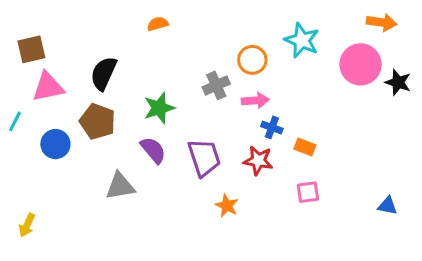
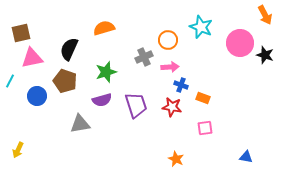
orange arrow: (382, 22) -> (265, 15), moved, turned 54
orange semicircle: (158, 24) -> (104, 28), moved, size x1.5
purple semicircle: (153, 150) -> (102, 100), turned 114
orange star: (227, 206) -> (176, 159), moved
blue triangle: (388, 206) -> (246, 157), moved

